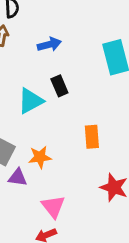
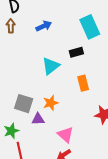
black rectangle: (59, 86) -> (76, 52), moved, turned -72
cyan triangle: (31, 101) -> (51, 66), moved

